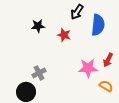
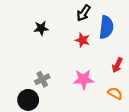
red star: (64, 35) -> (82, 40), moved
pink star: (88, 68) -> (84, 79), moved

